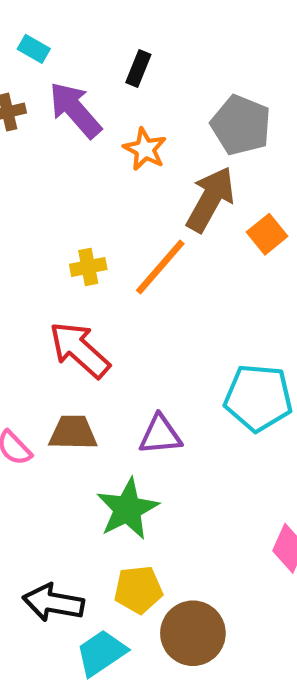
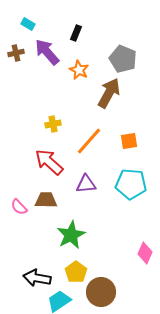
orange square: (267, 234) -> (129, 141), moved, turned 30
orange line: (160, 267) -> (89, 141), moved
purple triangle: (160, 435) -> (86, 184), moved
yellow pentagon: (138, 590) -> (76, 272), turned -30

